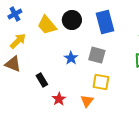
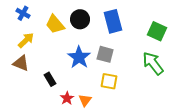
blue cross: (15, 14) -> (23, 13), turned -32
blue star: (71, 58) -> (79, 57), size x1.6
orange triangle: (87, 101) -> (85, 100), moved

